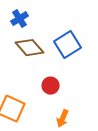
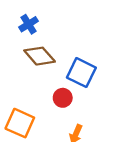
blue square: (68, 45) -> (81, 73), moved, turned -32

